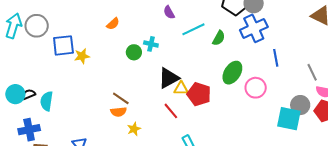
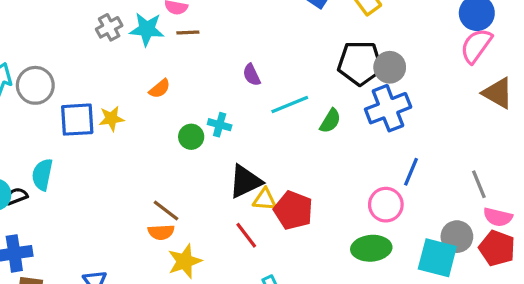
yellow star: (82, 56) -> (111, 119), moved
blue line: (276, 58) -> (411, 172), moved, turned 30
green ellipse: (232, 73) -> (371, 248), moved, turned 50
cyan semicircle: (47, 101) -> (42, 175), moved
yellow star: (134, 129) -> (185, 261), size x1.5

